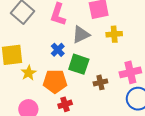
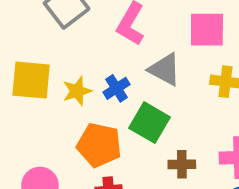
gray triangle: (81, 35) -> (165, 70), turned 42
yellow star: (29, 73) -> (77, 91), moved

